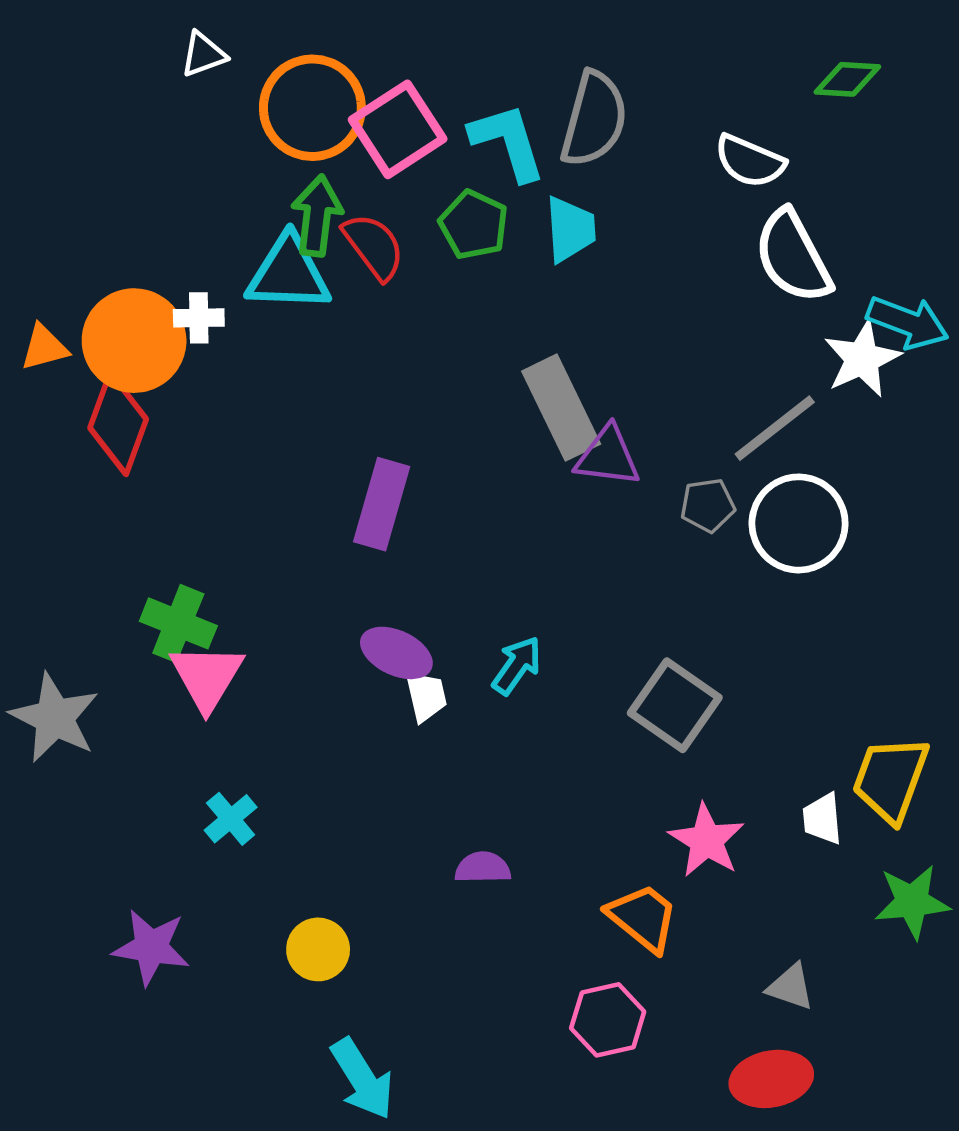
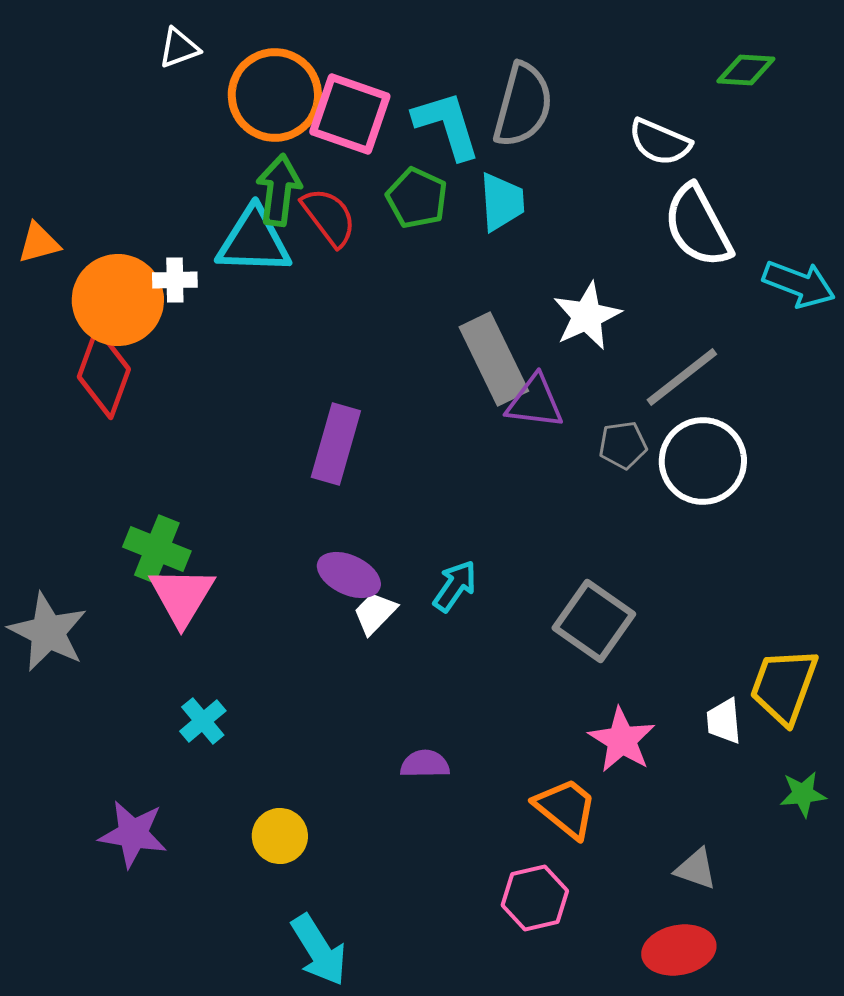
pink square: (398, 129) -> (350, 114), turned -38
orange triangle: (44, 347) -> (39, 243), moved
white star: (862, 359) -> (587, 316), moved
white trapezoid: (426, 696) -> (375, 613), turned -123
green star: (912, 902) -> (803, 794), size x0.7

